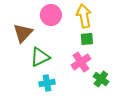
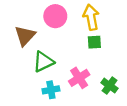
pink cross: (81, 62) -> (79, 78), moved

